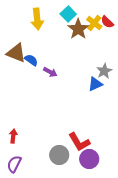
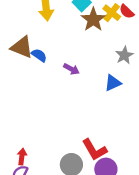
gray star: (104, 71) -> (124, 55), moved
purple arrow: (50, 72) -> (71, 69), moved
red arrow: (13, 136) -> (22, 157), moved

